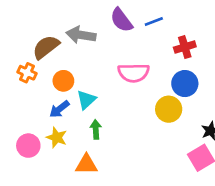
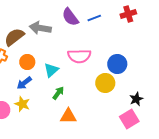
red cross: (185, 47) -> (128, 14), moved
cyan triangle: (86, 100) -> (51, 70), moved
green arrow: (96, 129) -> (58, 93), moved, turned 40
orange triangle: (86, 164) -> (68, 116), moved

